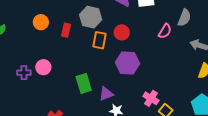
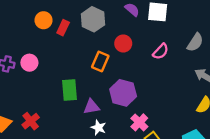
orange circle: (41, 22) -> (44, 20), moved
pink semicircle: (165, 31) -> (161, 51), moved
orange rectangle: (100, 40) -> (100, 61), moved
purple hexagon: (127, 63) -> (123, 93), moved

